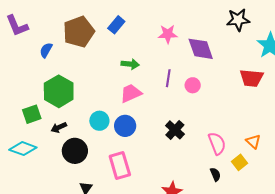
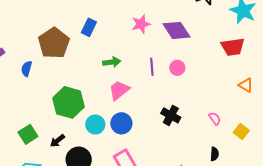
green hexagon: (59, 91) -> (68, 102), moved
orange triangle: (253, 141) -> (246, 85), moved
pink semicircle: (217, 143) -> (215, 119), size x0.6
black semicircle: (215, 174) -> (214, 154), moved, turned 40

